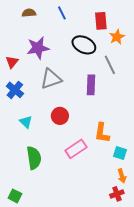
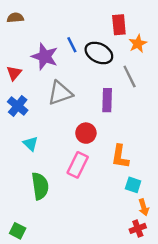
brown semicircle: (29, 13) -> (15, 18), moved
blue line: (62, 13) -> (72, 45), moved
purple star: (38, 48) -> (45, 57), turned 30
red circle: (60, 116) -> (86, 133), moved
pink rectangle: (76, 149) -> (78, 165), moved, turned -30
cyan square: (120, 153) -> (133, 185), moved

